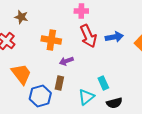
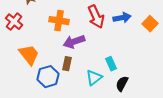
purple arrow: (66, 61) -> (74, 42), size x1.5
black semicircle: (114, 103) -> (122, 84), turned 133

